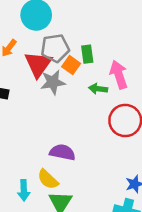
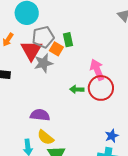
pink arrow: (119, 75) -> (97, 70), moved
green arrow: (98, 89) -> (77, 89), moved
purple semicircle: (62, 152) -> (40, 115), moved

